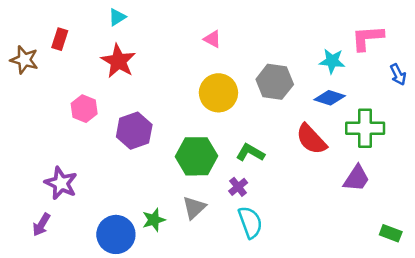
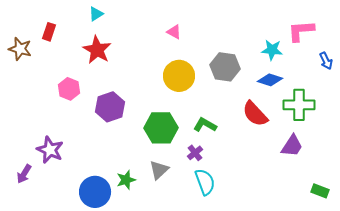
purple arrow: (41, 225) -> (24, 174), moved

